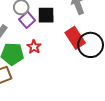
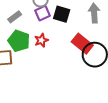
red rectangle: (75, 38) -> (82, 44), turned -35

